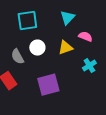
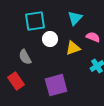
white circle: (37, 48) -> (50, 39), moved

